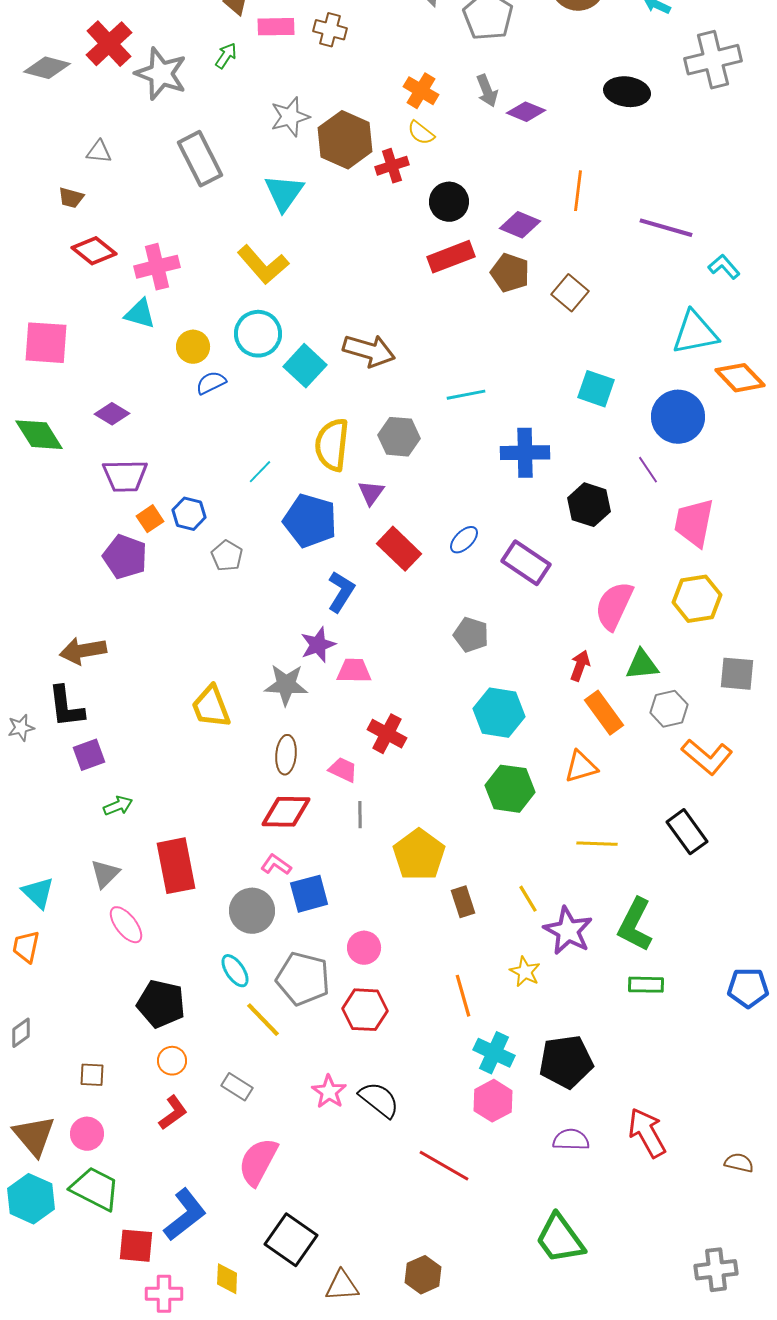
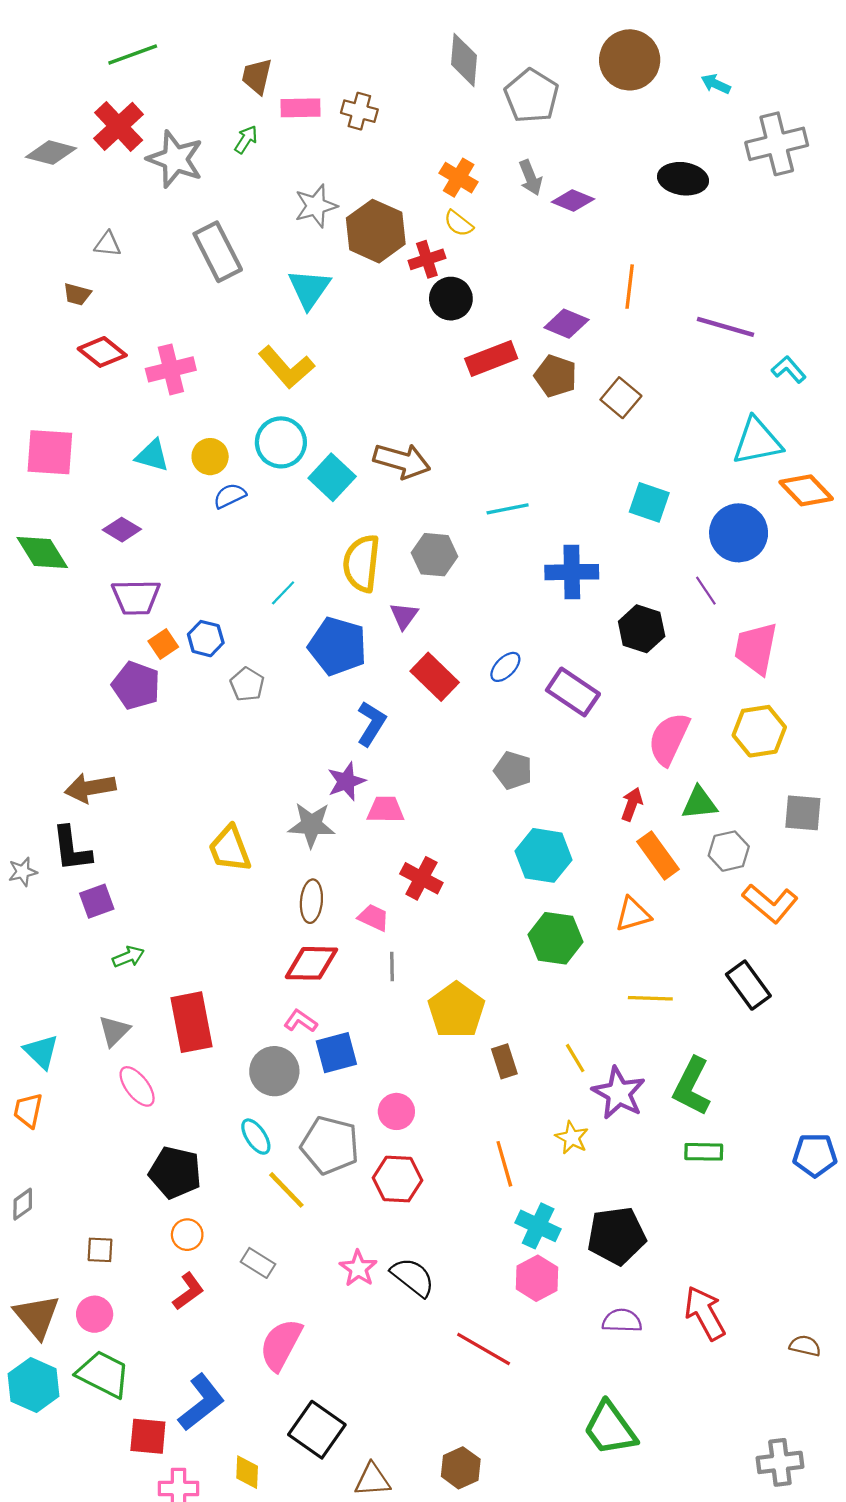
black circle: (449, 202) -> (451, 299), moved
cyan triangle: (140, 314) -> (152, 455), moved

